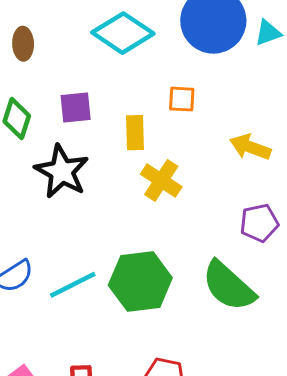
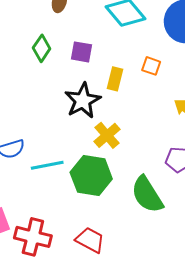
black star: (62, 171) -> (83, 101), moved
yellow cross: (161, 180) -> (107, 135), moved

